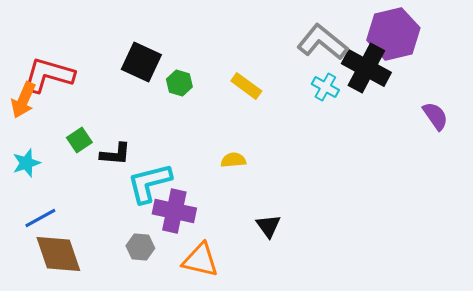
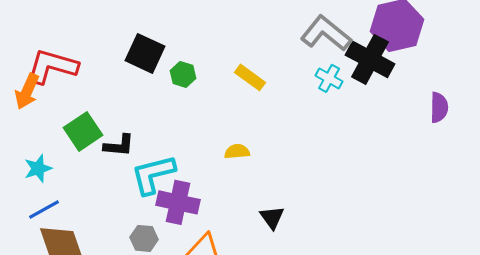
purple semicircle: (435, 116) -> (439, 107), turned 36
green square: (79, 140) -> (83, 131), size x1.5
cyan star: (26, 163) -> (38, 168), moved

